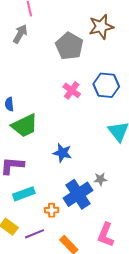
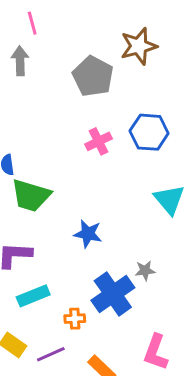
gray arrow: (20, 34) -> (20, 61), turned -30
pink cross: (72, 90) -> (98, 141), turned 30
green trapezoid: (25, 126) -> (31, 195), turned 44

